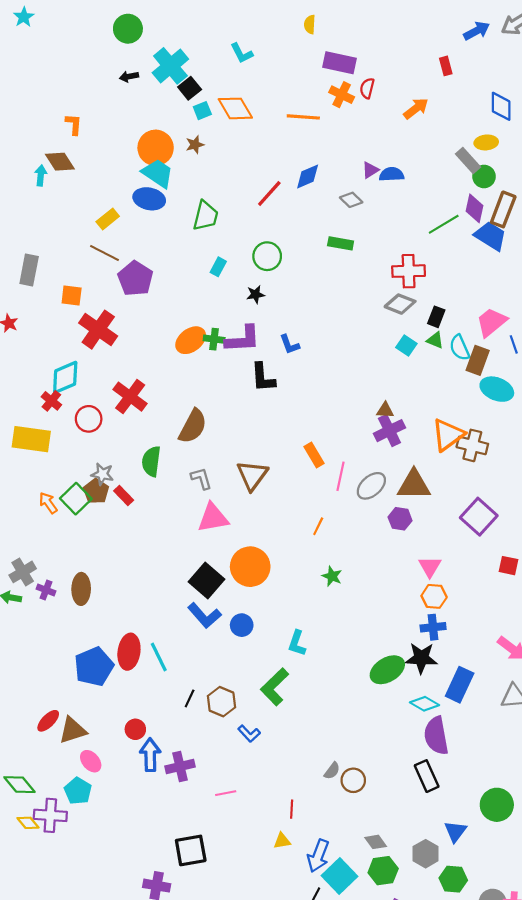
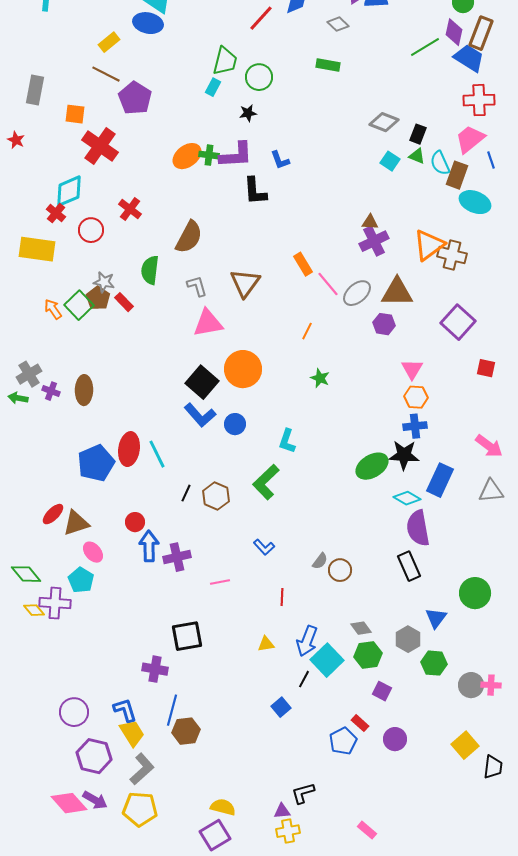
green trapezoid: (206, 216) -> (225, 61), moved
red cross: (409, 271) -> (479, 100), moved
red cross: (130, 397) -> (130, 209), size x0.7
pink line: (341, 476) -> (328, 284), turned -52
blue L-shape: (249, 734) -> (264, 547), moved
yellow triangle: (282, 841) -> (266, 644), moved

